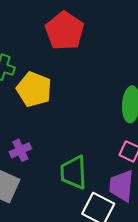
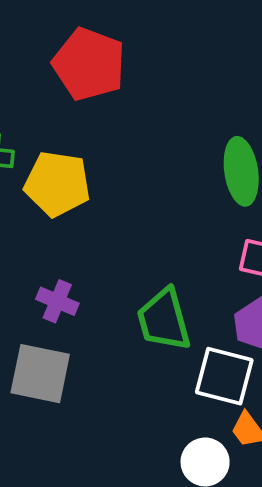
purple cross: (20, 150) -> (57, 301), turned -30

